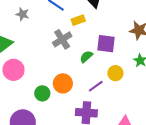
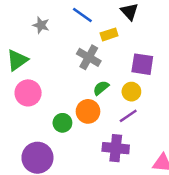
gray cross: (62, 39) -> (89, 57), turned -30
green semicircle: (86, 57) -> (101, 88), moved
yellow circle: (115, 73) -> (131, 92), moved

